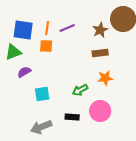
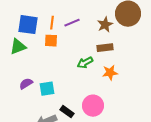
purple semicircle: (24, 72) -> (26, 84), moved
green arrow: (80, 90) -> (85, 63), moved
pink circle: (100, 111) -> (93, 106), moved
black rectangle: (72, 117) -> (67, 112), moved, turned 32

